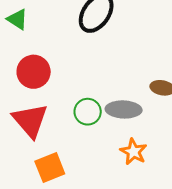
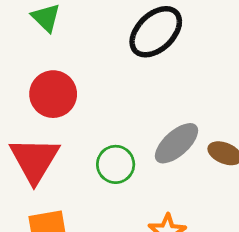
gray ellipse: (124, 109) -> (177, 143), moved, turned -56

